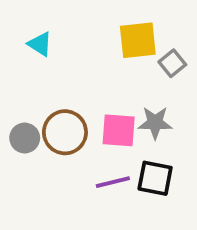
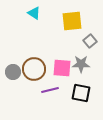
cyan triangle: (40, 44) -> (34, 13), moved
gray square: (172, 63) -> (90, 41), moved
purple line: (113, 182) -> (50, 90), moved

